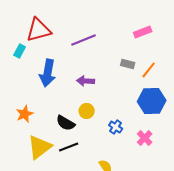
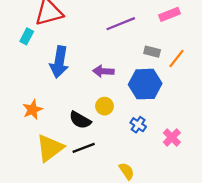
purple line: (84, 40) -> (121, 24), moved
blue hexagon: (152, 101) -> (145, 84), moved

